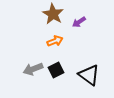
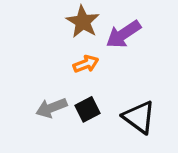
purple arrow: (79, 22) -> (123, 34), size x1.6

